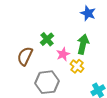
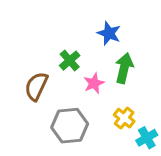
blue star: (88, 13) -> (109, 33), moved
yellow cross: (77, 66) -> (124, 118), moved

